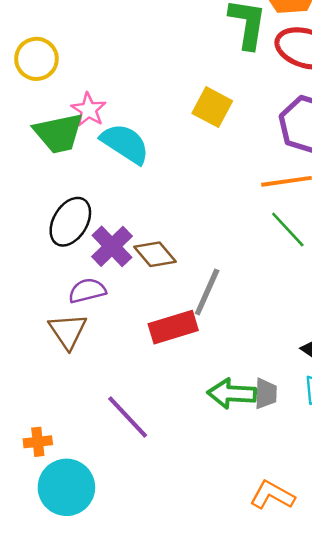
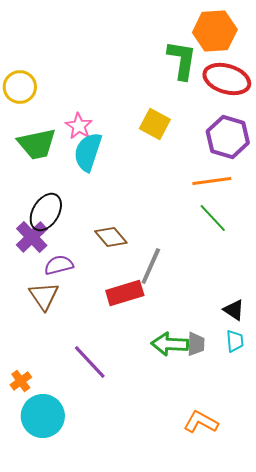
pink star: (89, 110) -> (79, 126), moved
cyan semicircle: (125, 144) -> (88, 152), turned -105
purple cross: (112, 246) -> (32, 237), moved
orange cross: (38, 442) -> (21, 381), turned -30

